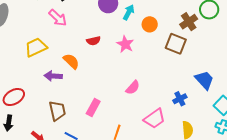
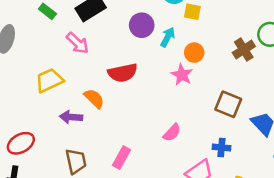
red semicircle: (93, 41) -> (123, 73), size x1.6
pink star: (125, 44) -> (182, 75), moved
brown square: (176, 44) -> (228, 104), moved
blue cross: (180, 99) -> (221, 148), moved, turned 32

